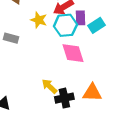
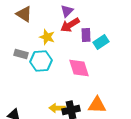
cyan hexagon: (65, 25) -> (41, 61), moved
yellow arrow: (49, 86) -> (57, 108), moved, turned -42

